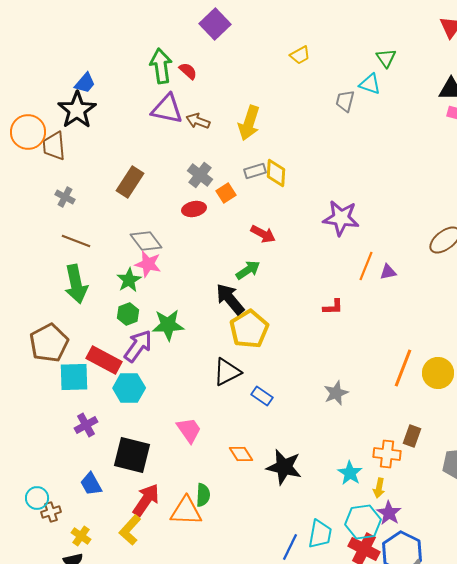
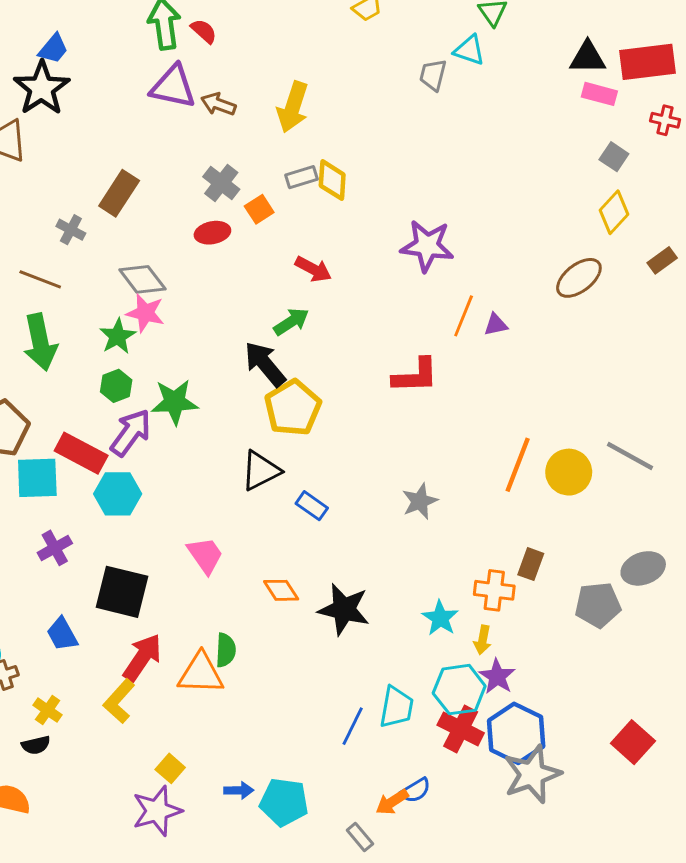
gray cross: (65, 197) -> (71, 230), moved
red L-shape: (333, 307) -> (415, 376), size x1.6

